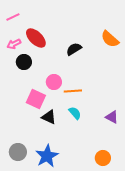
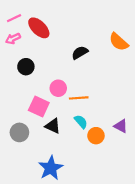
red ellipse: (36, 38) -> (39, 28), moved
pink arrow: (14, 44) -> (13, 39), moved
gray circle: (18, 152) -> (19, 132), moved
orange circle: (103, 158) -> (96, 136), moved

